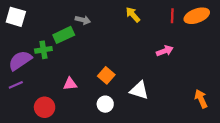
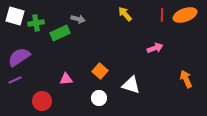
green cross: (43, 50) -> (36, 23), moved
orange arrow: (201, 99) -> (186, 79), moved

